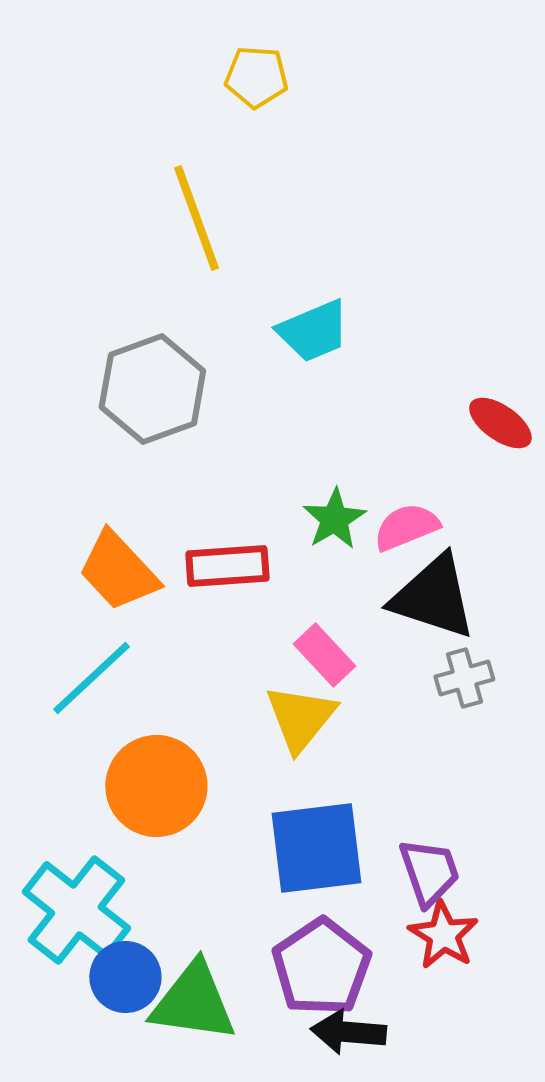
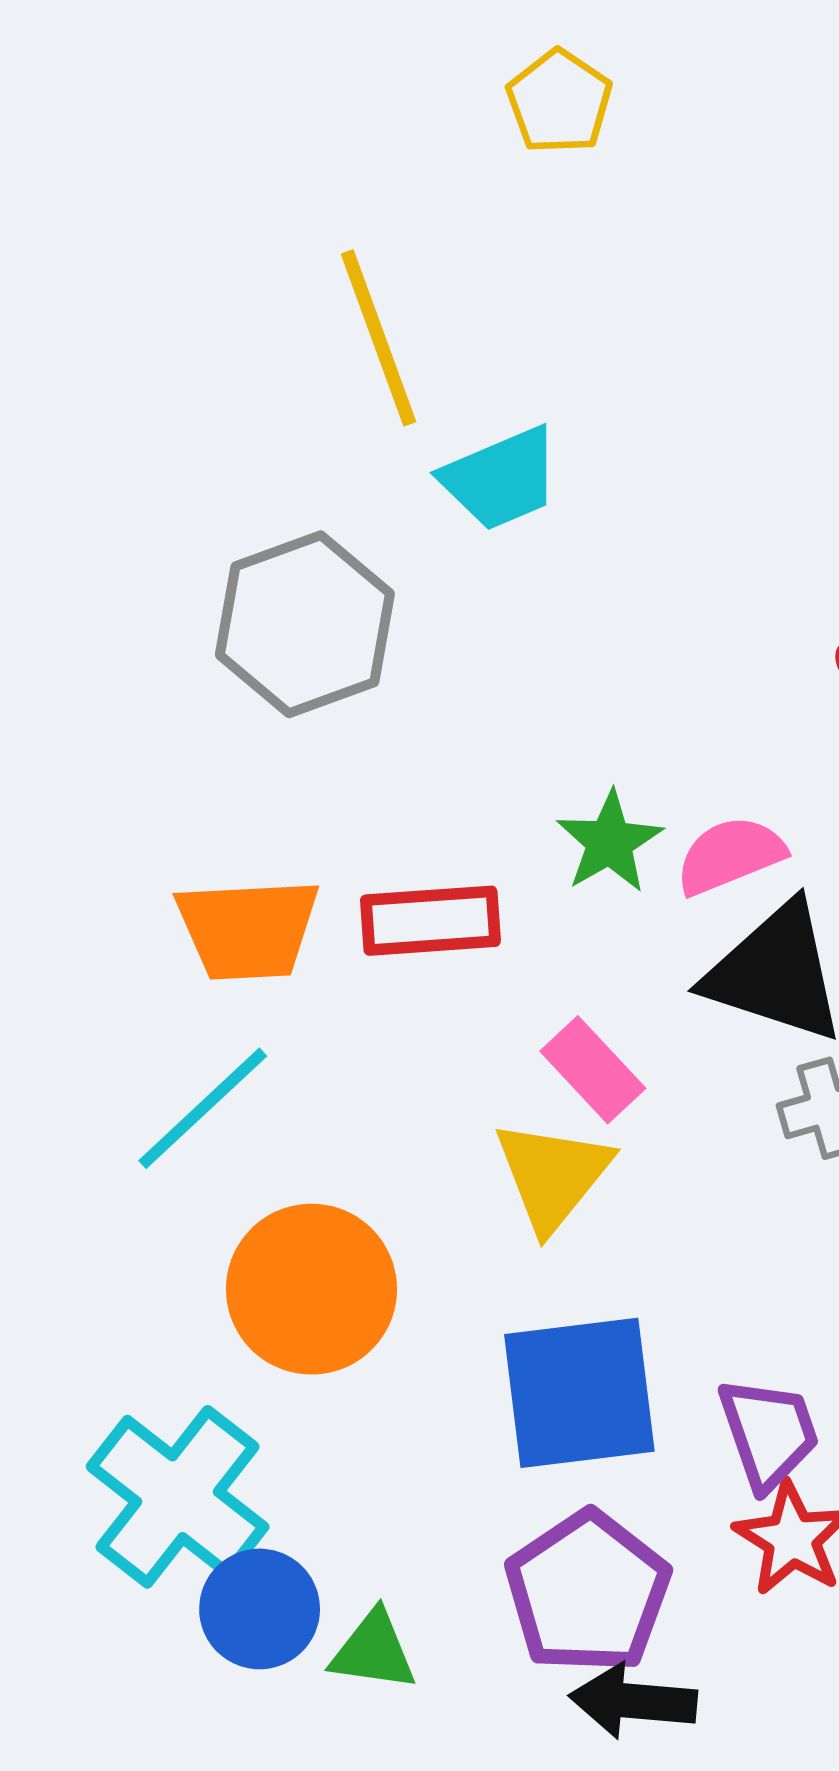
yellow pentagon: (256, 77) -> (559, 102), moved, turned 30
cyan trapezoid: (313, 331) -> (501, 479), moved
orange trapezoid: (118, 571) -> (248, 929), turned -50
green triangle: (193, 1002) -> (373, 1651), size x0.6

